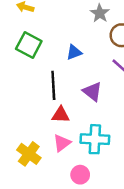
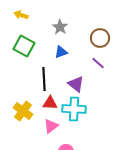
gray star: (100, 13) -> (60, 27), moved
cyan cross: (95, 139) -> (74, 109), moved
yellow cross: (29, 154) -> (23, 111), moved

